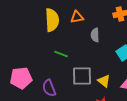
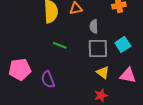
gray square: (82, 76) -> (98, 48), moved

